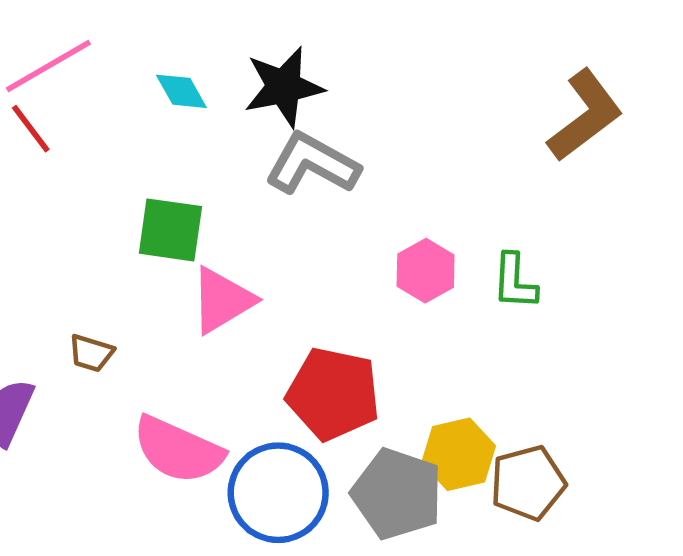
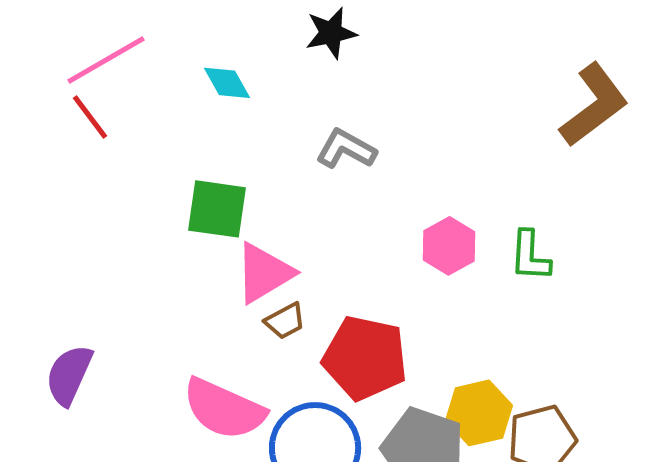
black star: (284, 87) -> (331, 33), moved, size x0.7
gray L-shape: (312, 164) -> (346, 149), size x0.7
brown trapezoid: (91, 353) -> (285, 321), moved, turned -45

